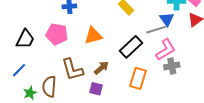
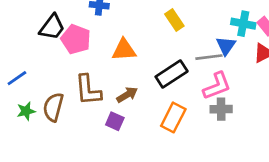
black trapezoid: (25, 39) -> (52, 27), moved

